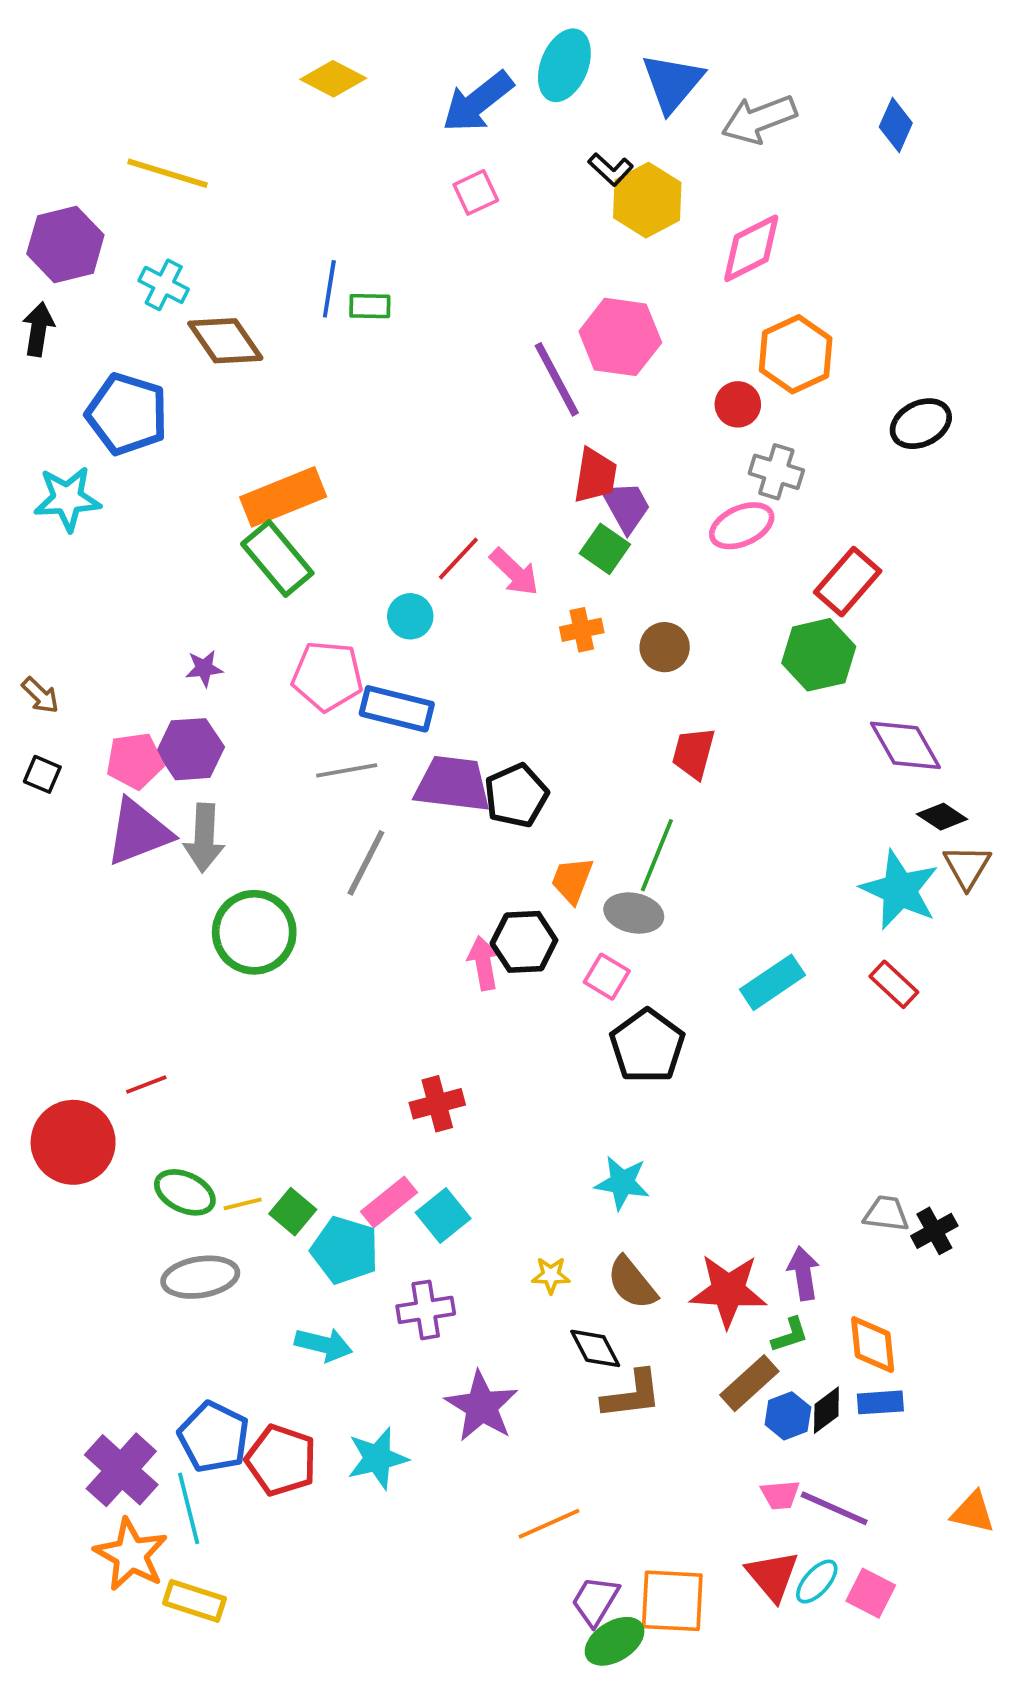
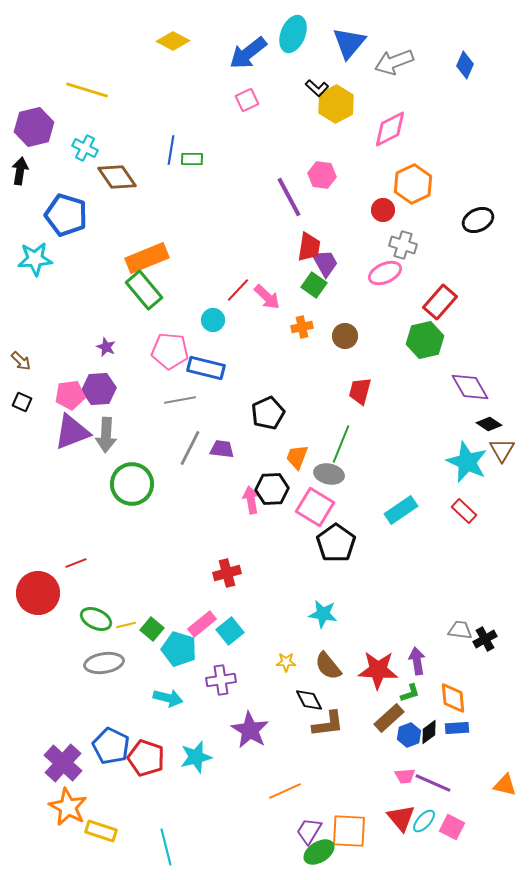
pink hexagon: (620, 337) -> (322, 175), size x0.7
purple star: (204, 668) -> (106, 347), turned 30
purple trapezoid: (453, 784) -> (222, 449), moved, size x0.6
pink square: (607, 977) -> (315, 507), size x1.6
cyan line: (189, 1508) -> (166, 847), moved

